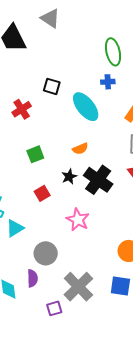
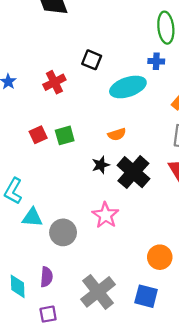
cyan ellipse: (86, 107) -> (128, 87), turned -76
red square: (42, 193) -> (38, 135), moved
cyan triangle: (15, 228) -> (32, 217), turned 30
gray circle: (46, 253) -> (63, 232), moved
purple square: (54, 308) -> (48, 314), moved

